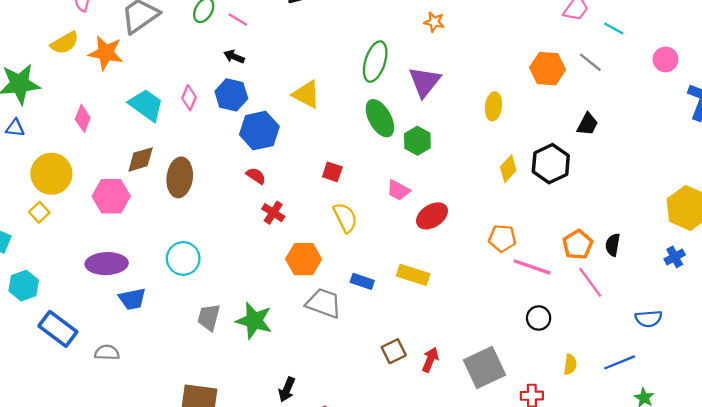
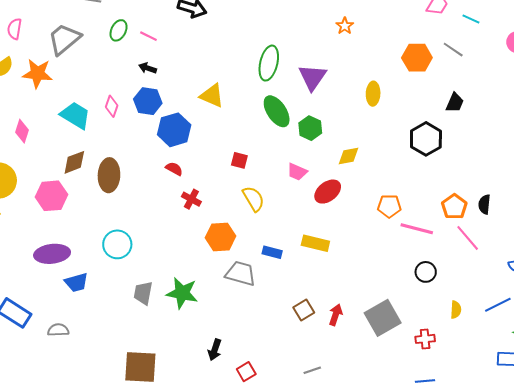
orange star: (434, 22) -> (345, 26), moved, turned 30
yellow diamond: (508, 169) -> (349, 156), moved, turned 40

